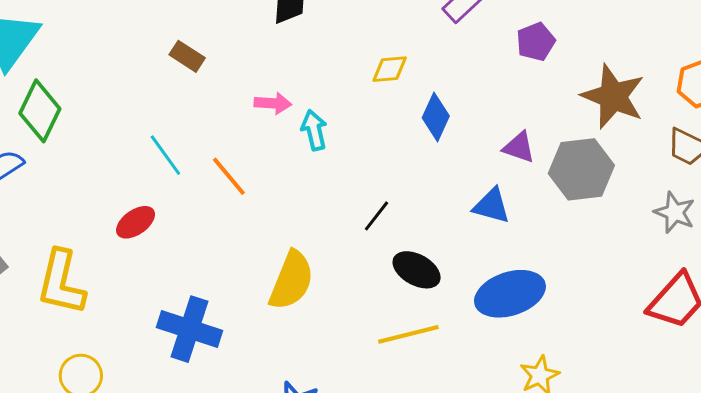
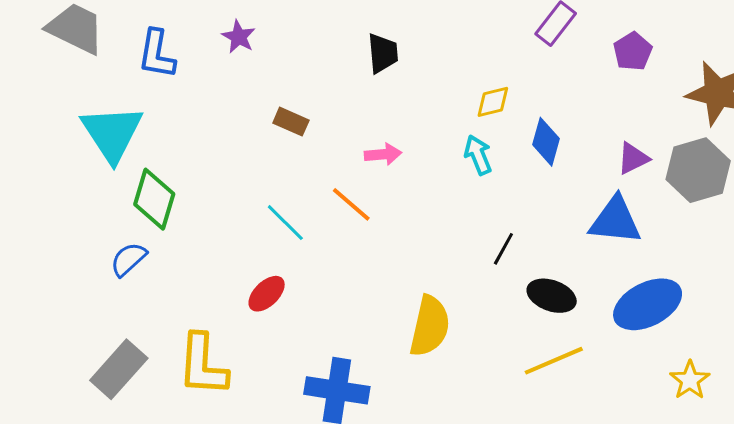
cyan arrow: (314, 130) -> (478, 155), moved
purple triangle: (519, 147) -> (633, 158), turned -36
orange line: (229, 176) -> (351, 204), moved
blue triangle: (492, 206) -> (615, 220), size x1.4

